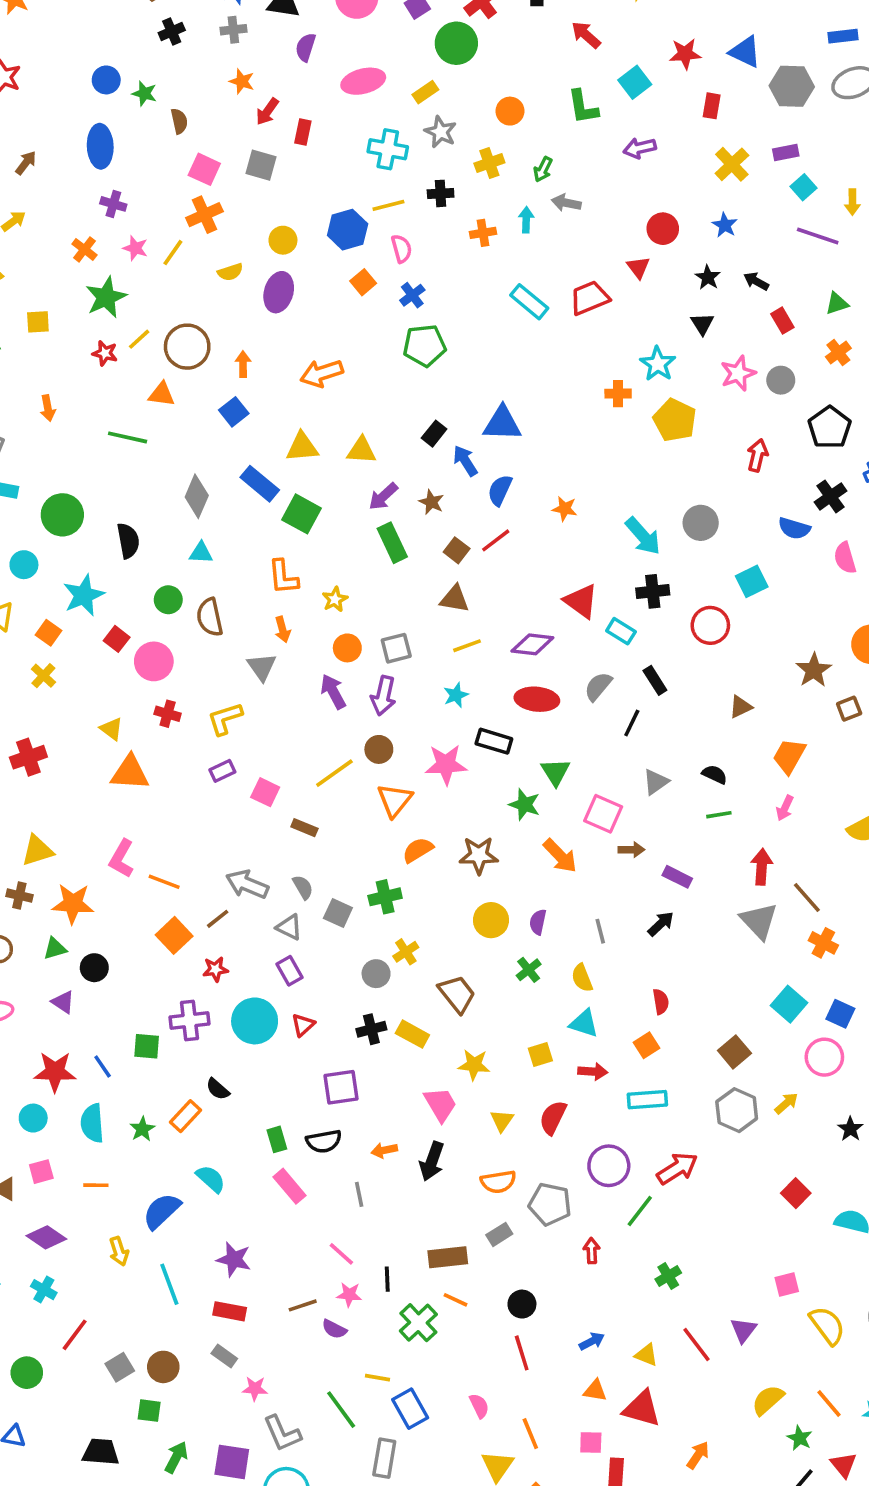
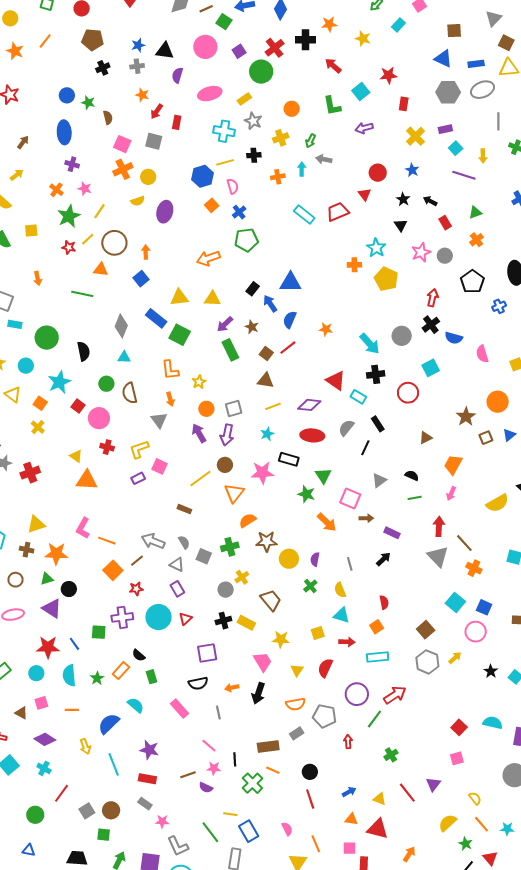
blue triangle: (745, 52) -> (443, 59), moved
yellow circle: (283, 240) -> (148, 177), moved
yellow line: (173, 253) -> (100, 211), moved
orange arrow: (322, 373) -> (208, 258), moved
black cross: (831, 496) -> (431, 325), moved
pink square: (265, 792) -> (159, 466), moved
brown star: (479, 855) -> (267, 541), moved
purple triangle: (63, 1002) -> (52, 608), size x1.5
green rectangle: (277, 1139) -> (152, 677), moved
red square: (796, 1193) -> (459, 727), moved
yellow semicircle: (827, 1325) -> (475, 798), moved, size x0.6

